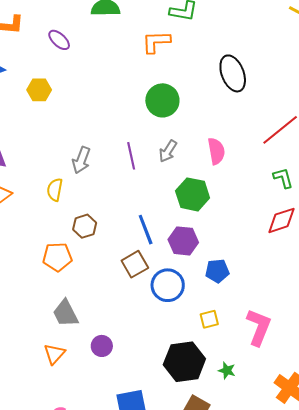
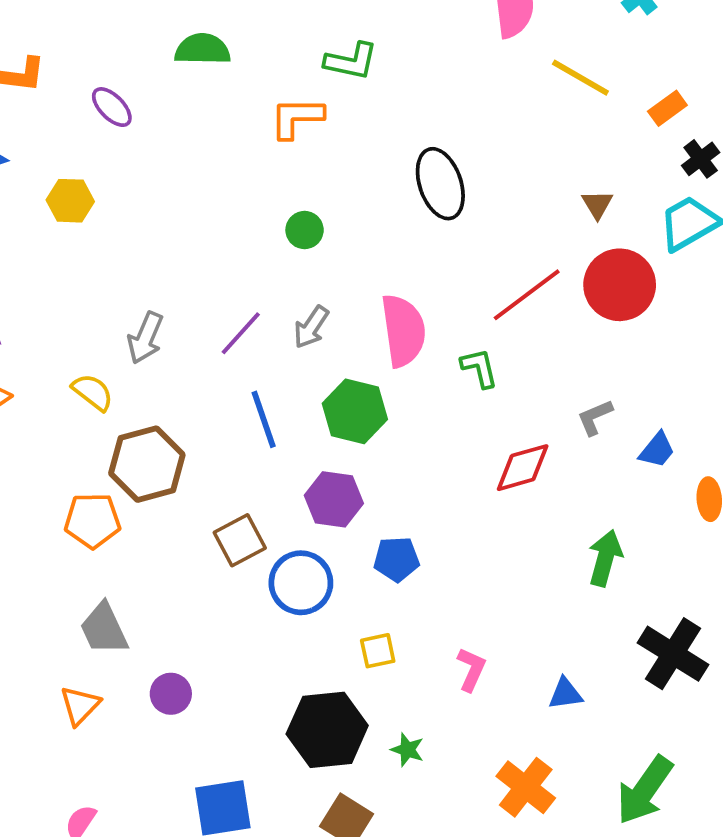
green circle: (162, 100) -> (305, 230), size x0.6
pink semicircle: (216, 151) -> (403, 331), size x1.4
purple line: (131, 156) -> (241, 333), turned 52
green L-shape: (283, 178) -> (479, 368), moved
yellow semicircle: (55, 190) -> (93, 392), turned 115
brown hexagon: (85, 226) -> (147, 464), size x1.6
blue line: (146, 230) -> (264, 419), moved
pink L-shape: (259, 327) -> (471, 669), size x0.6

